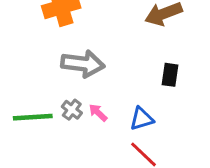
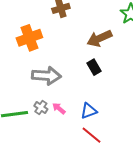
black rectangle: (170, 75) -> (94, 67), moved, turned -35

